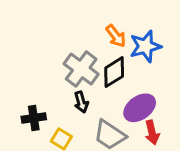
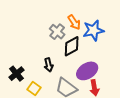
gray cross: (81, 69) -> (57, 32), moved, size x0.7
black cross: (34, 118) -> (16, 74), turned -35

